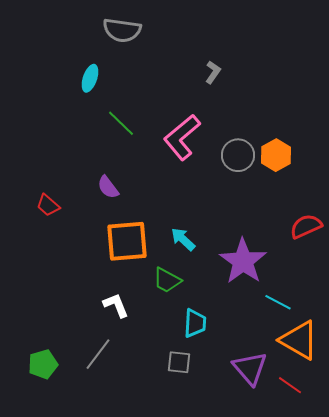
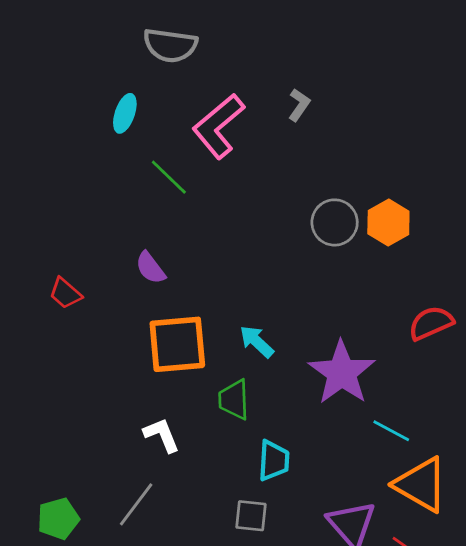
pink L-shape: (182, 137) -> (218, 126), moved
green trapezoid: (167, 280) -> (234, 400), turned 60

